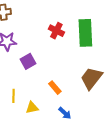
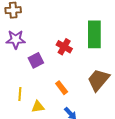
red cross: (56, 31) -> (64, 47), moved

